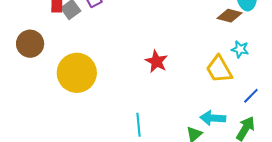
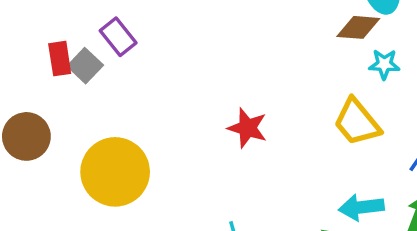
cyan star: (240, 49) -> (384, 64), moved

